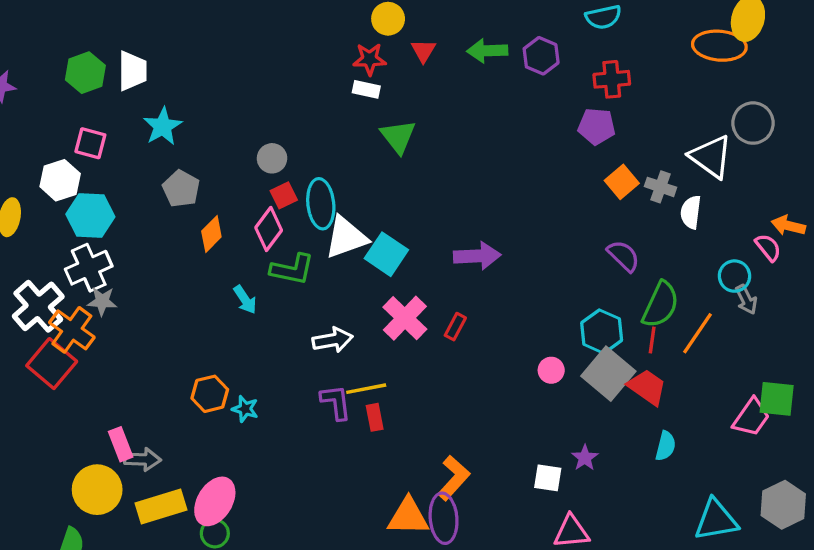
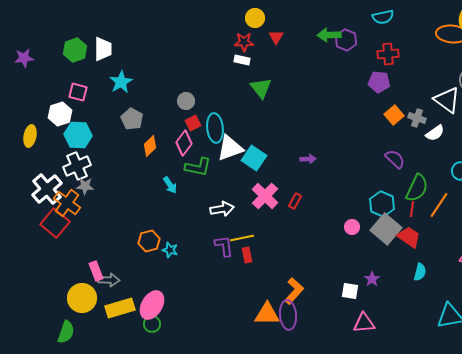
green arrow: (487, 51) -> (329, 35), moved
white semicircle: (691, 212) -> (435, 133), turned -132
purple arrow: (477, 256) -> (308, 159), size x0.6

